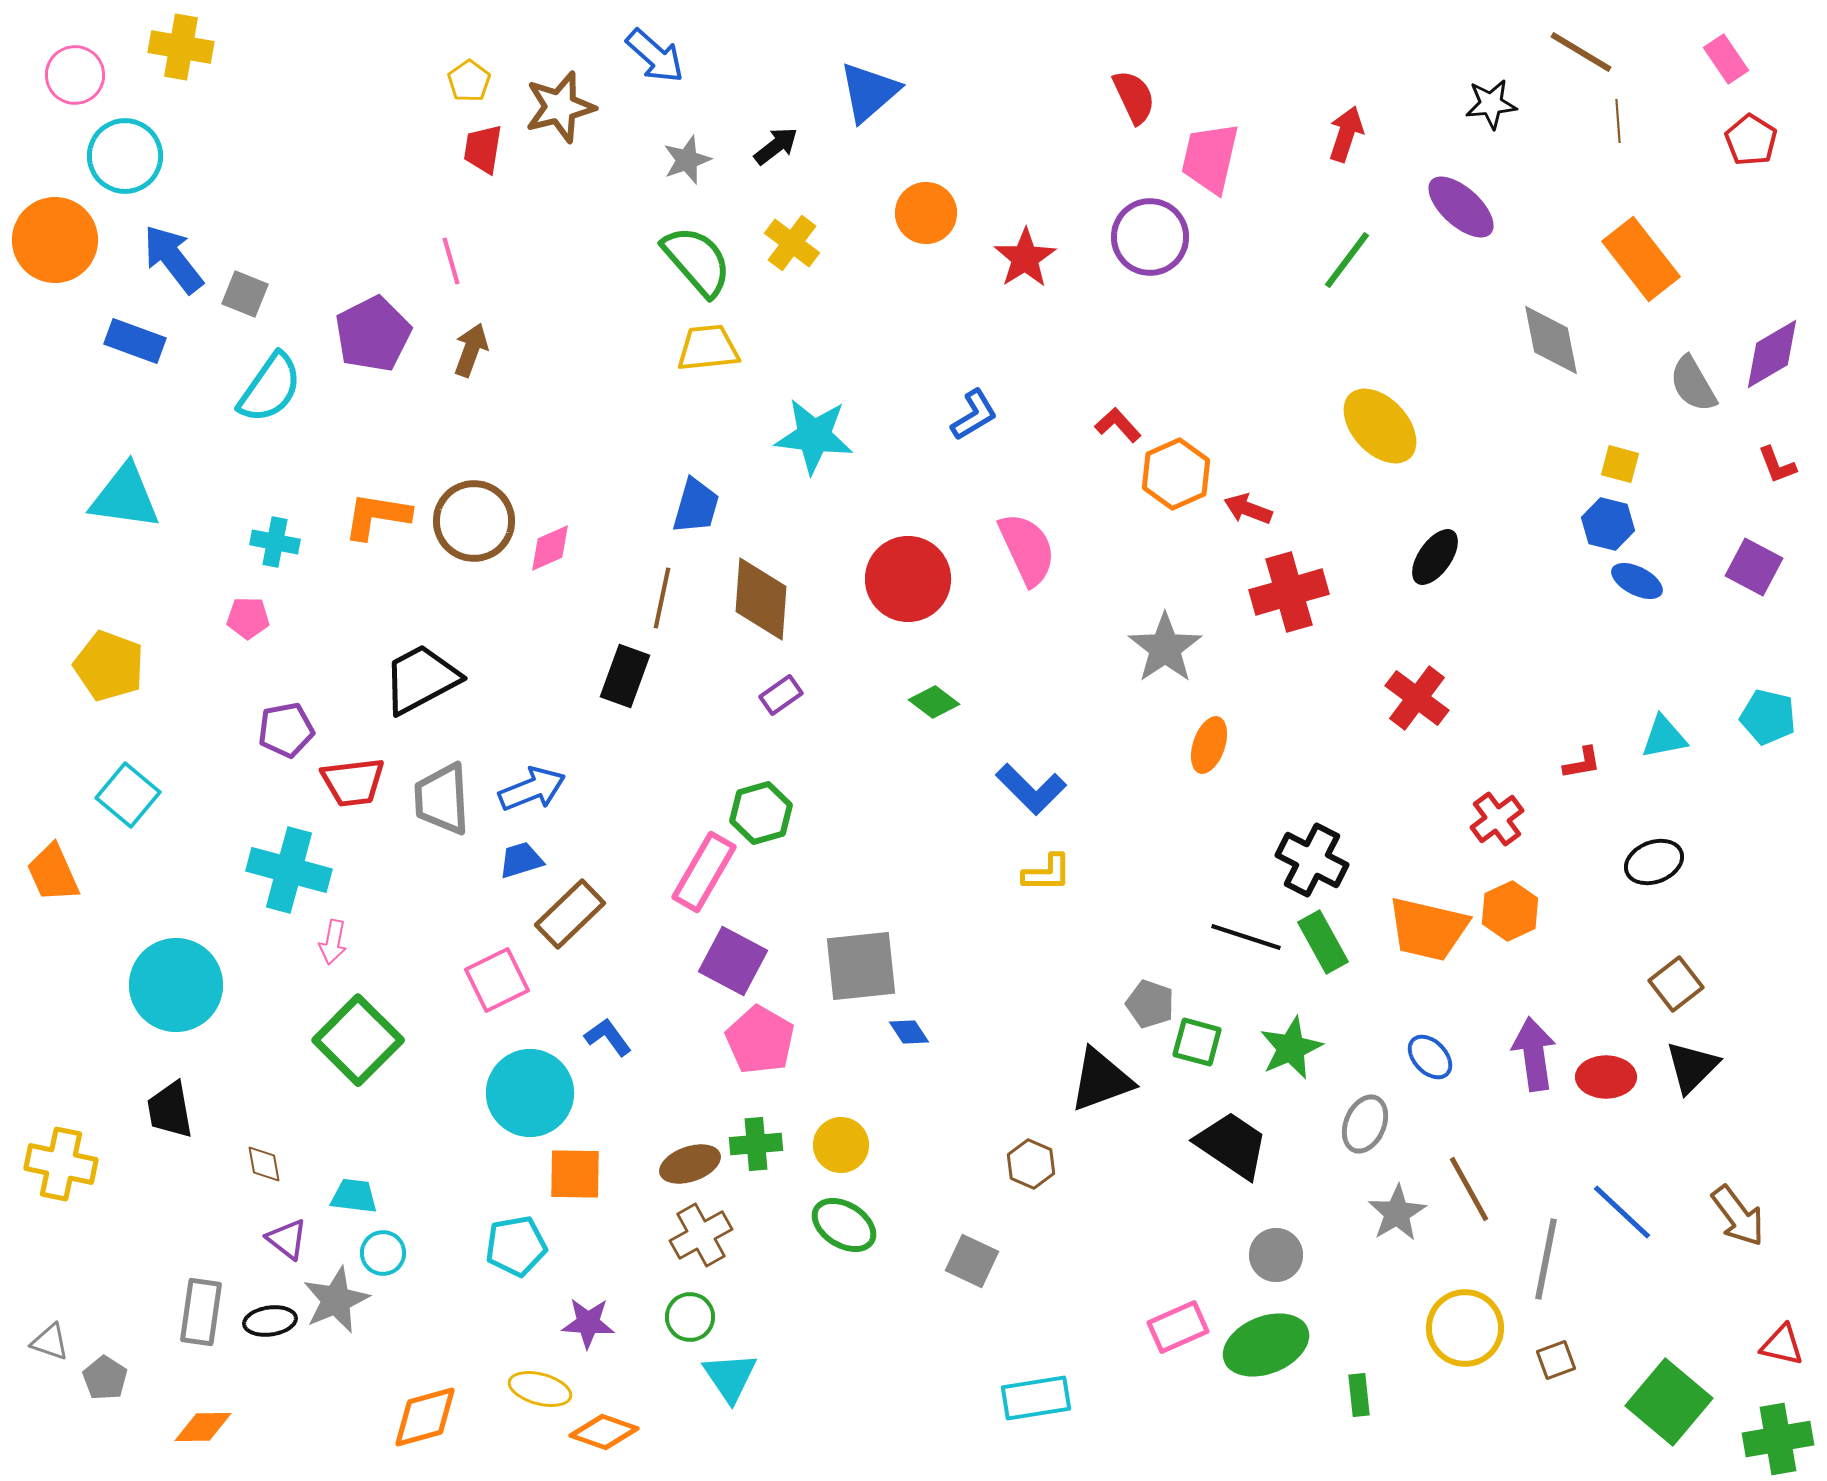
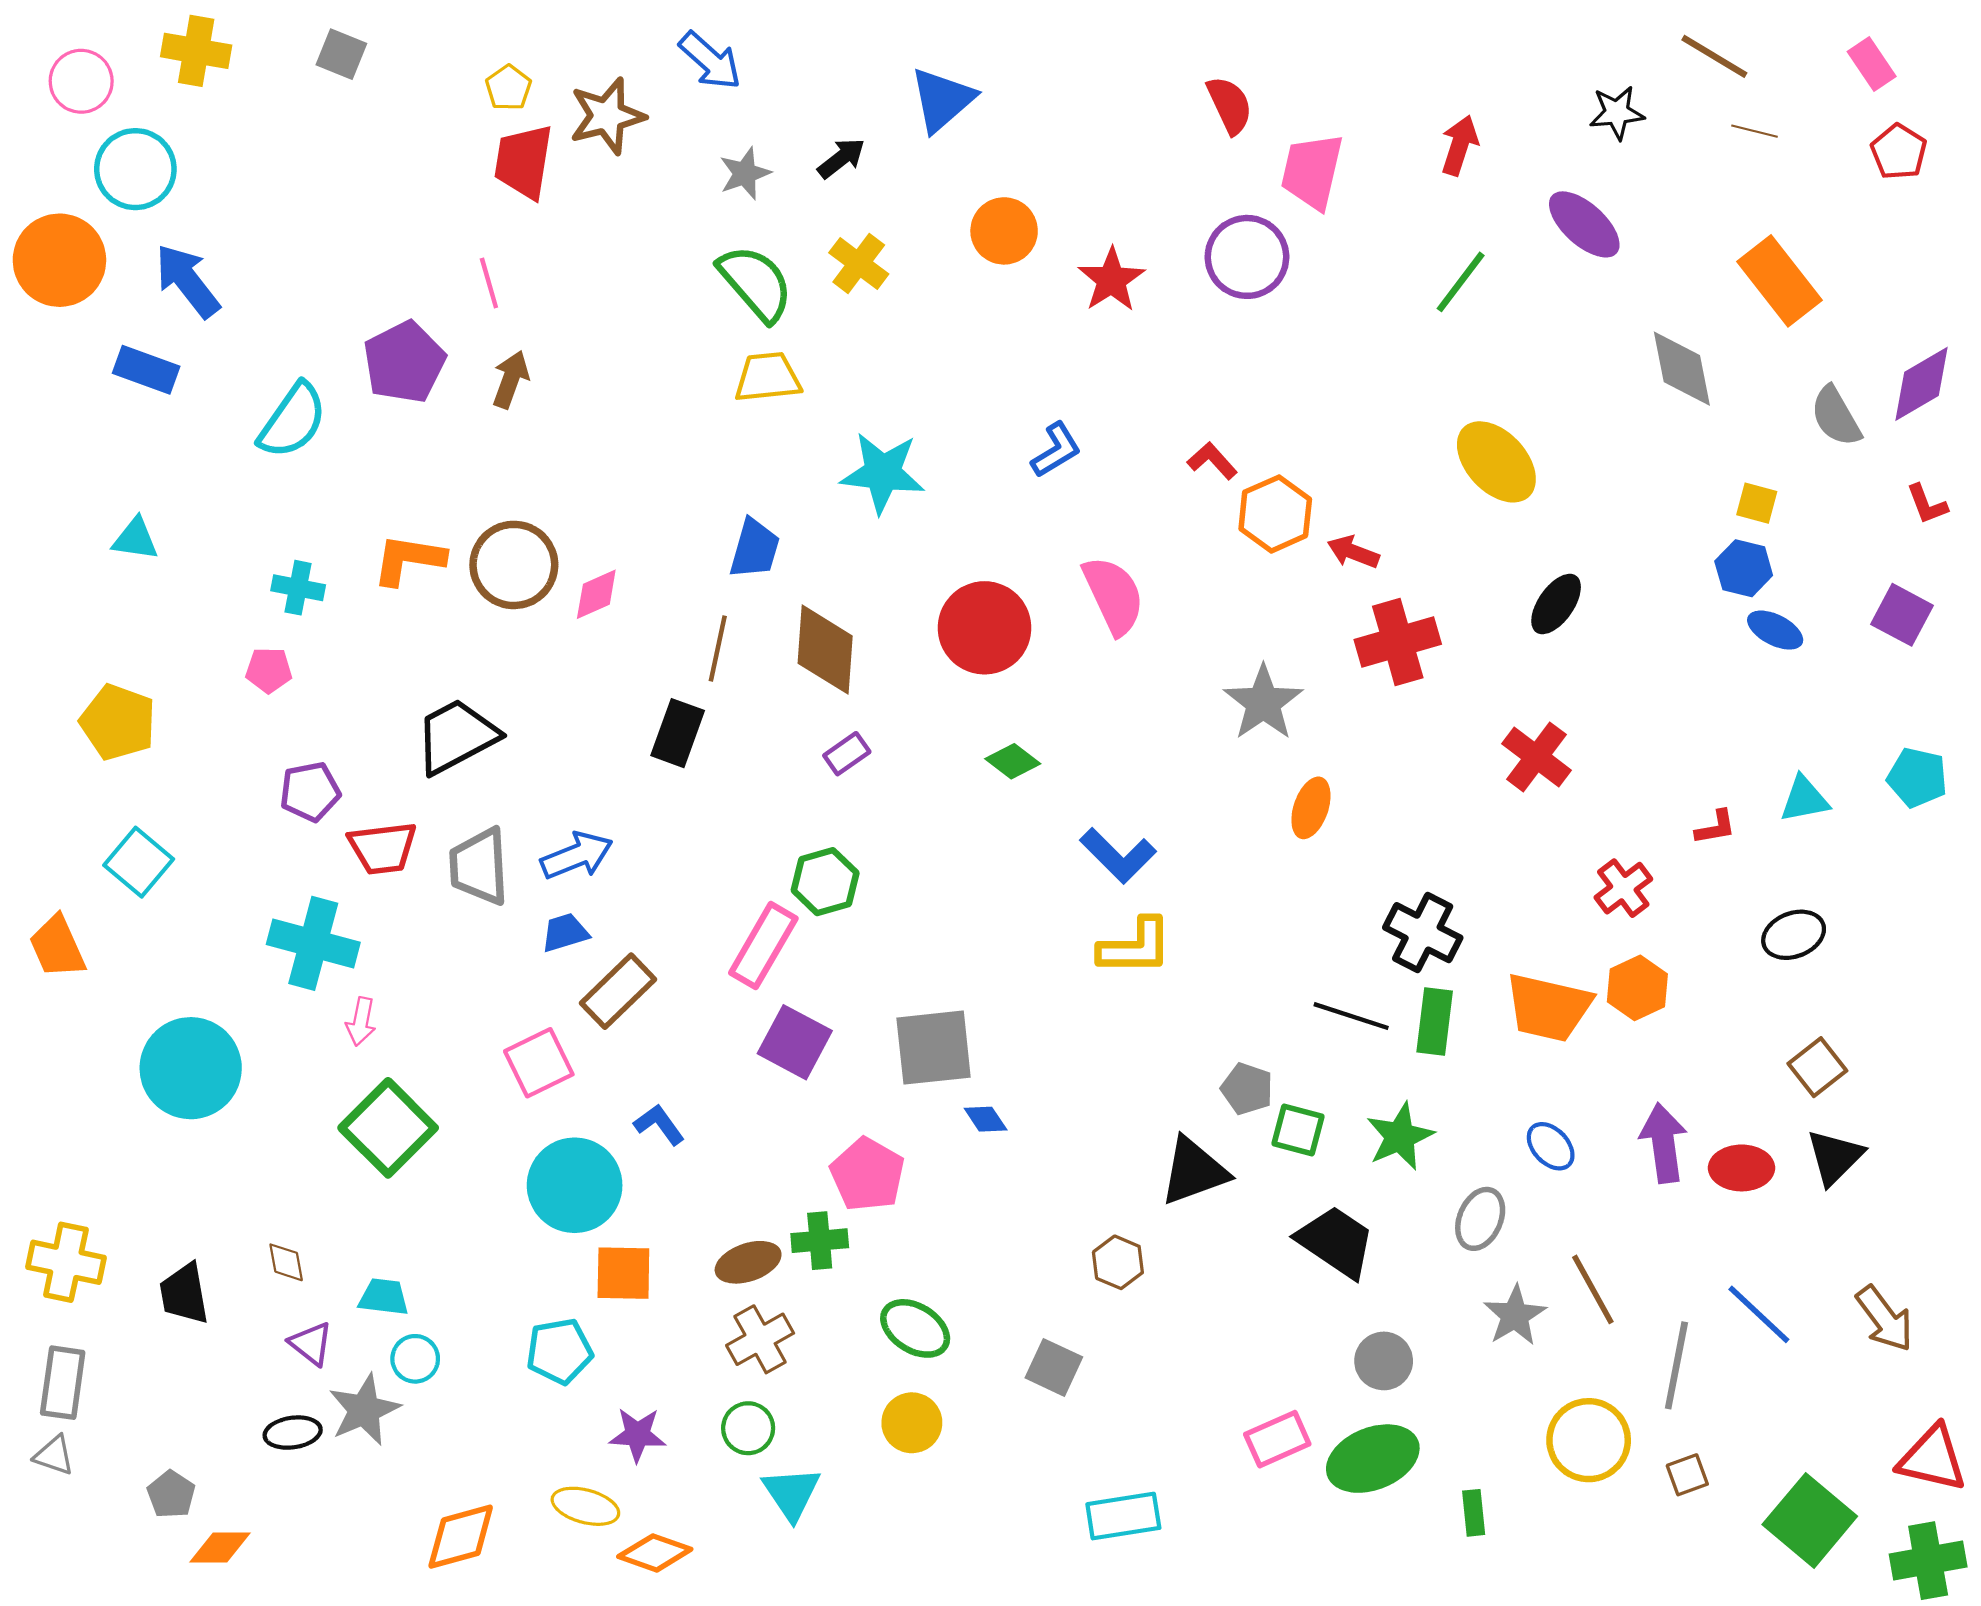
brown line: (1618, 121) -> (1755, 131), turned -72
red trapezoid: (483, 149) -> (524, 162), size x1.4
gray square: (245, 294) -> (341, 54), moved
cyan triangle: (125, 497) -> (135, 539), size x0.6
yellow L-shape: (1047, 873) -> (1135, 947), size x1.4
green rectangle: (1323, 942) -> (1435, 1022), turned 36
pink pentagon: (760, 1040) -> (867, 1174), moved
black trapezoid: (170, 1110) -> (184, 1294), moved
yellow circle: (841, 1145) -> (912, 1423), moved
gray rectangle: (201, 1312) -> (63, 1383), moved
red triangle: (1782, 1345) -> (1932, 1459), size x1.5
gray pentagon: (105, 1378) -> (171, 1494), moved

